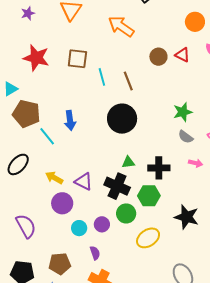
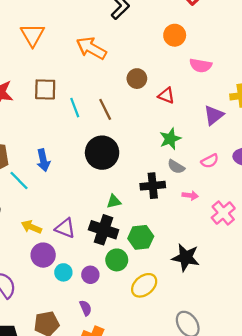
red triangle: (182, 55) -> (166, 96), moved
black cross: (159, 168) -> (153, 186), moved
cyan circle: (79, 228) -> (63, 272), moved

